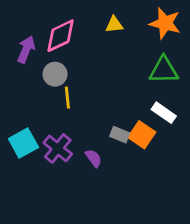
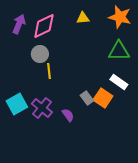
purple arrow: (26, 49) -> (19, 24), moved
gray rectangle: (120, 135) -> (87, 98), turned 32

